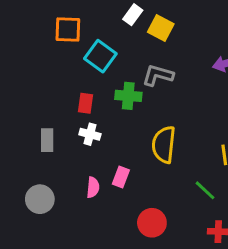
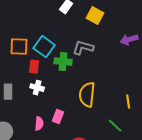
yellow square: (161, 28) -> (95, 16), moved
orange square: (68, 29) -> (19, 47), moved
cyan square: (100, 56) -> (44, 47), moved

